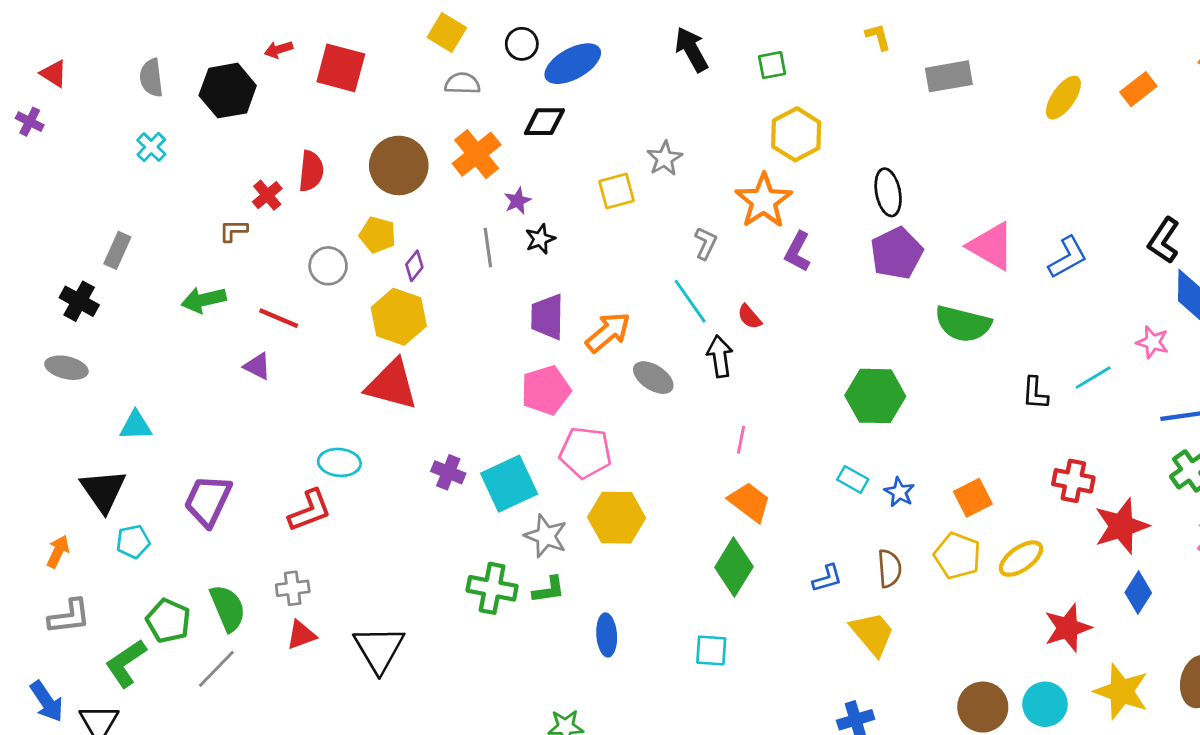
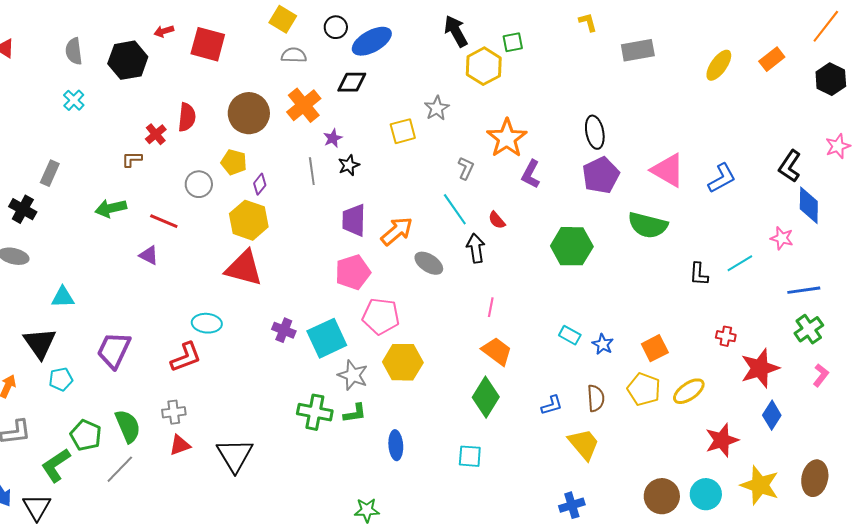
yellow hexagon: (796, 134) -> (484, 66), moved
green hexagon: (875, 396) -> (572, 246), moved
red cross: (1073, 481) -> (726, 336), size x0.7

